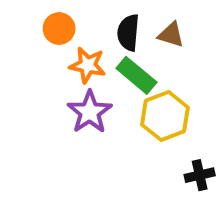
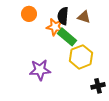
orange star: (88, 65) -> (55, 27), moved
purple star: (90, 112) -> (40, 70), moved, turned 30

